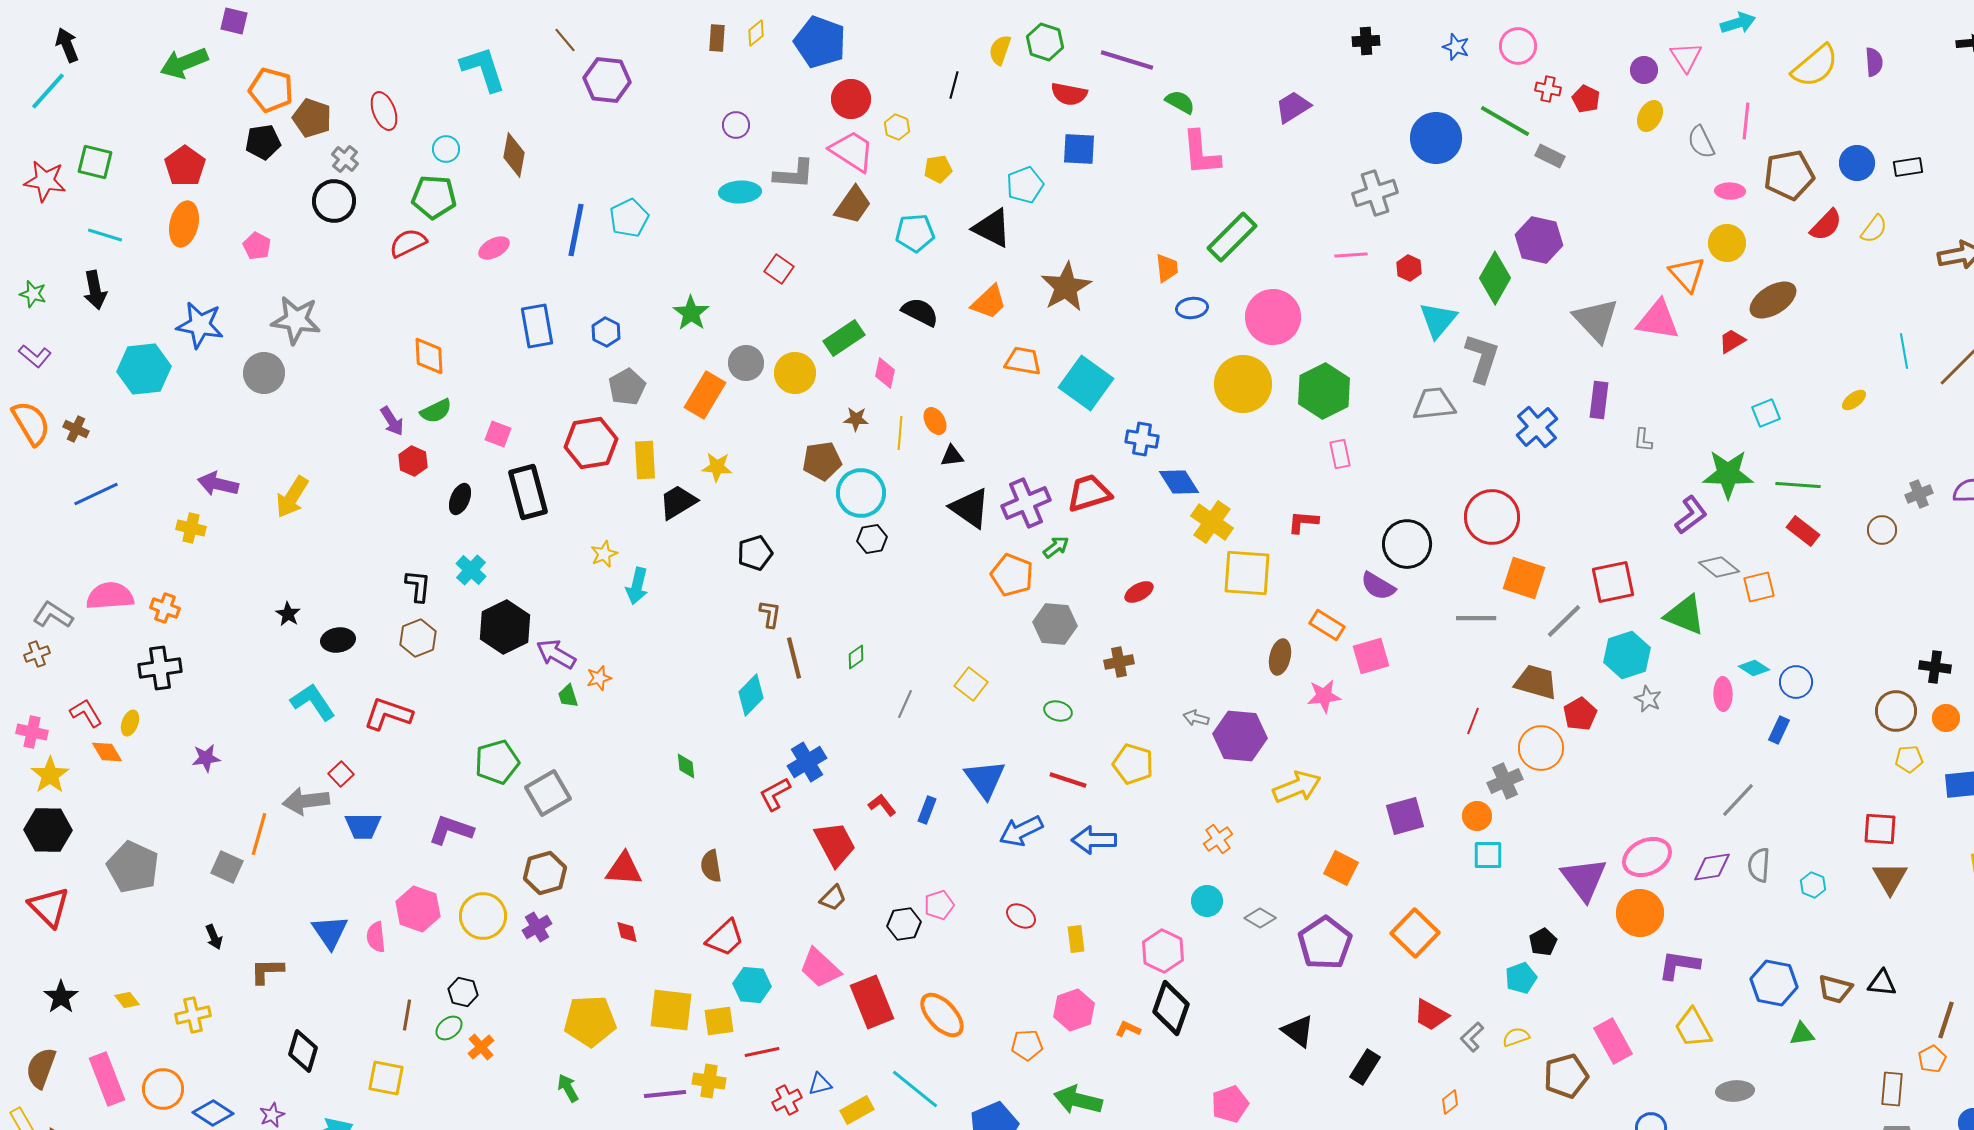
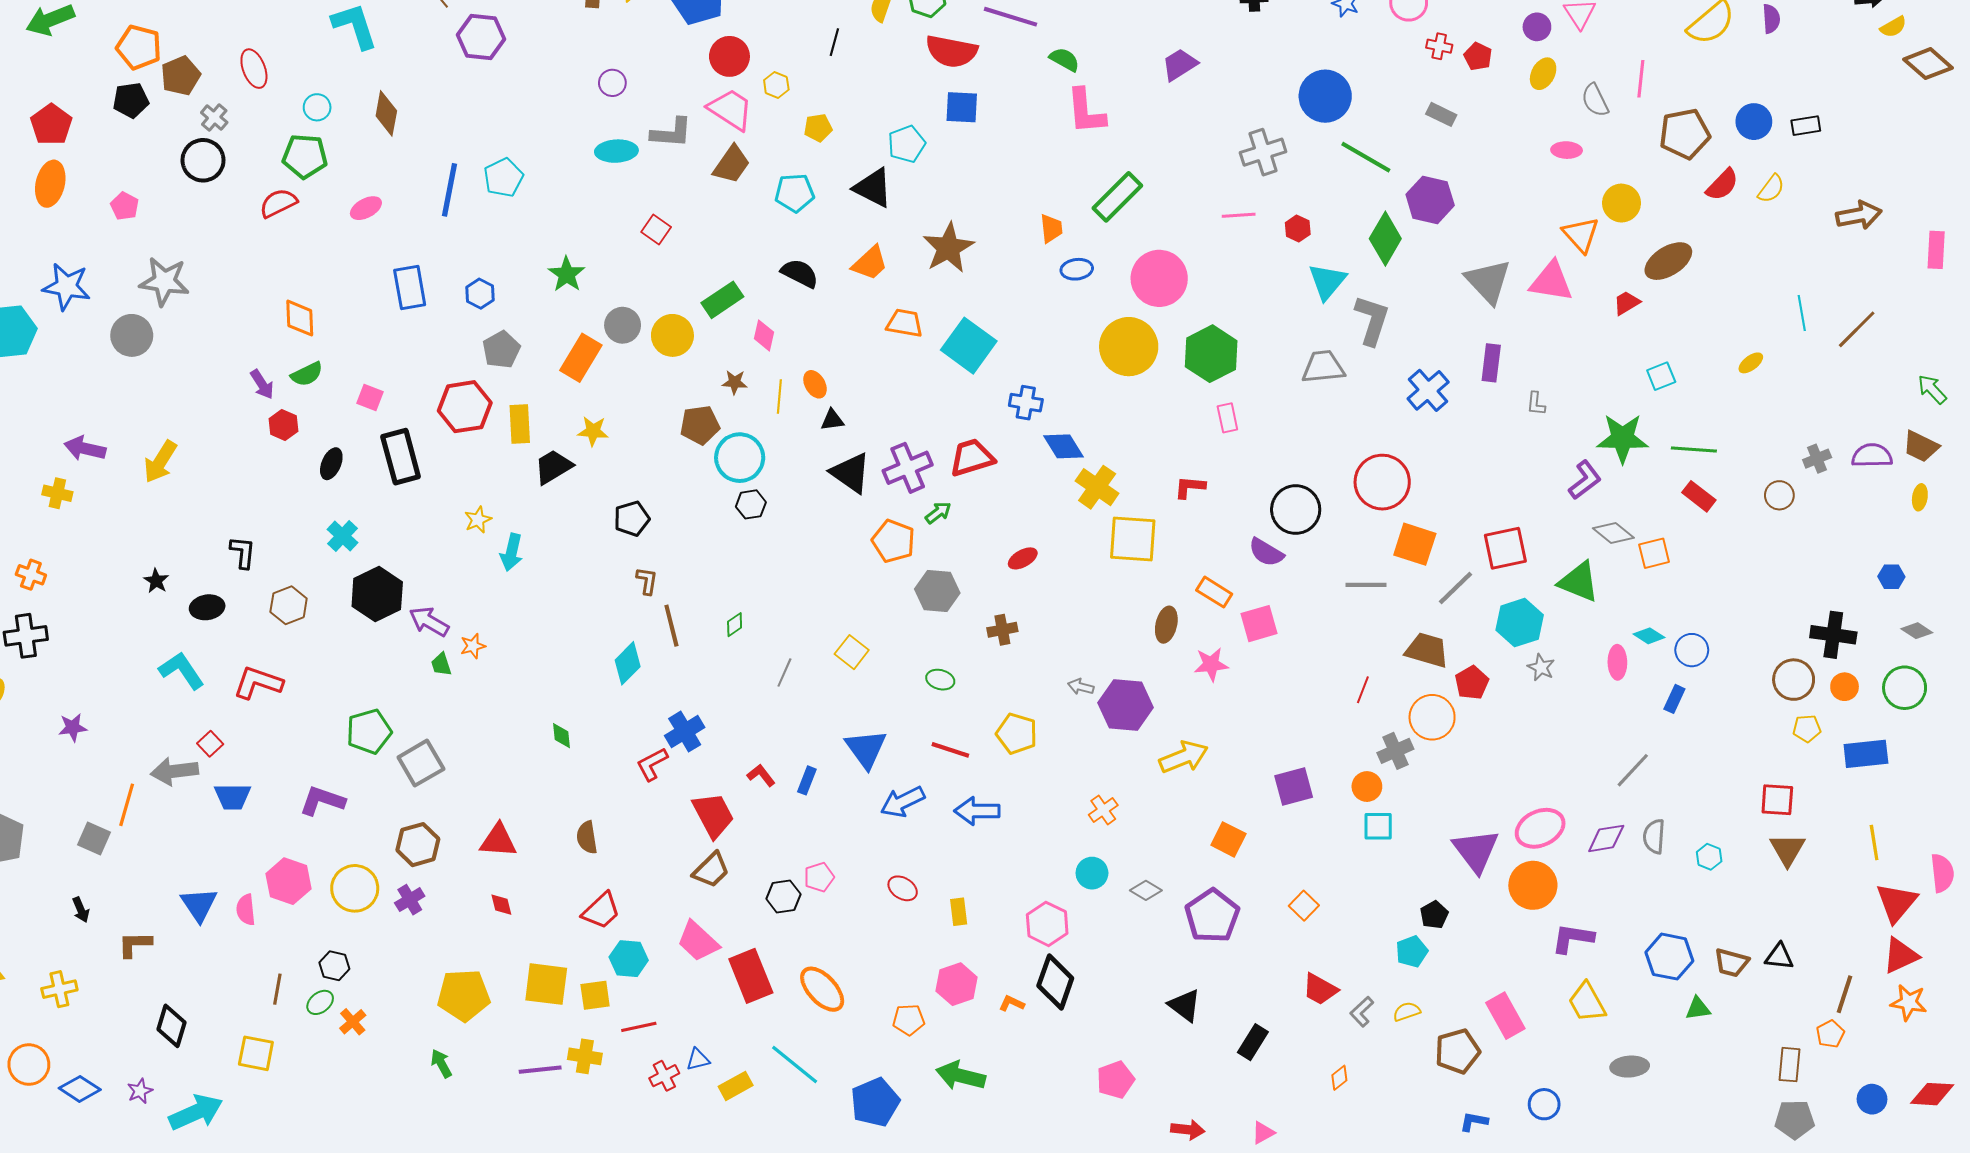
red semicircle: (1069, 94) -> (951, 51), size x1.4
brown pentagon: (312, 118) -> (181, 76), turned 30
green line: (1505, 121) -> (1366, 157), moved
pink ellipse: (1730, 191) -> (1567, 150), moved
black L-shape: (418, 586) -> (243, 552), moved
black cross: (1935, 667) -> (1833, 635), size x1.4
brown trapezoid: (833, 898) -> (711, 870), size x1.4
orange square: (1415, 933) -> (1304, 906), size x0.6

